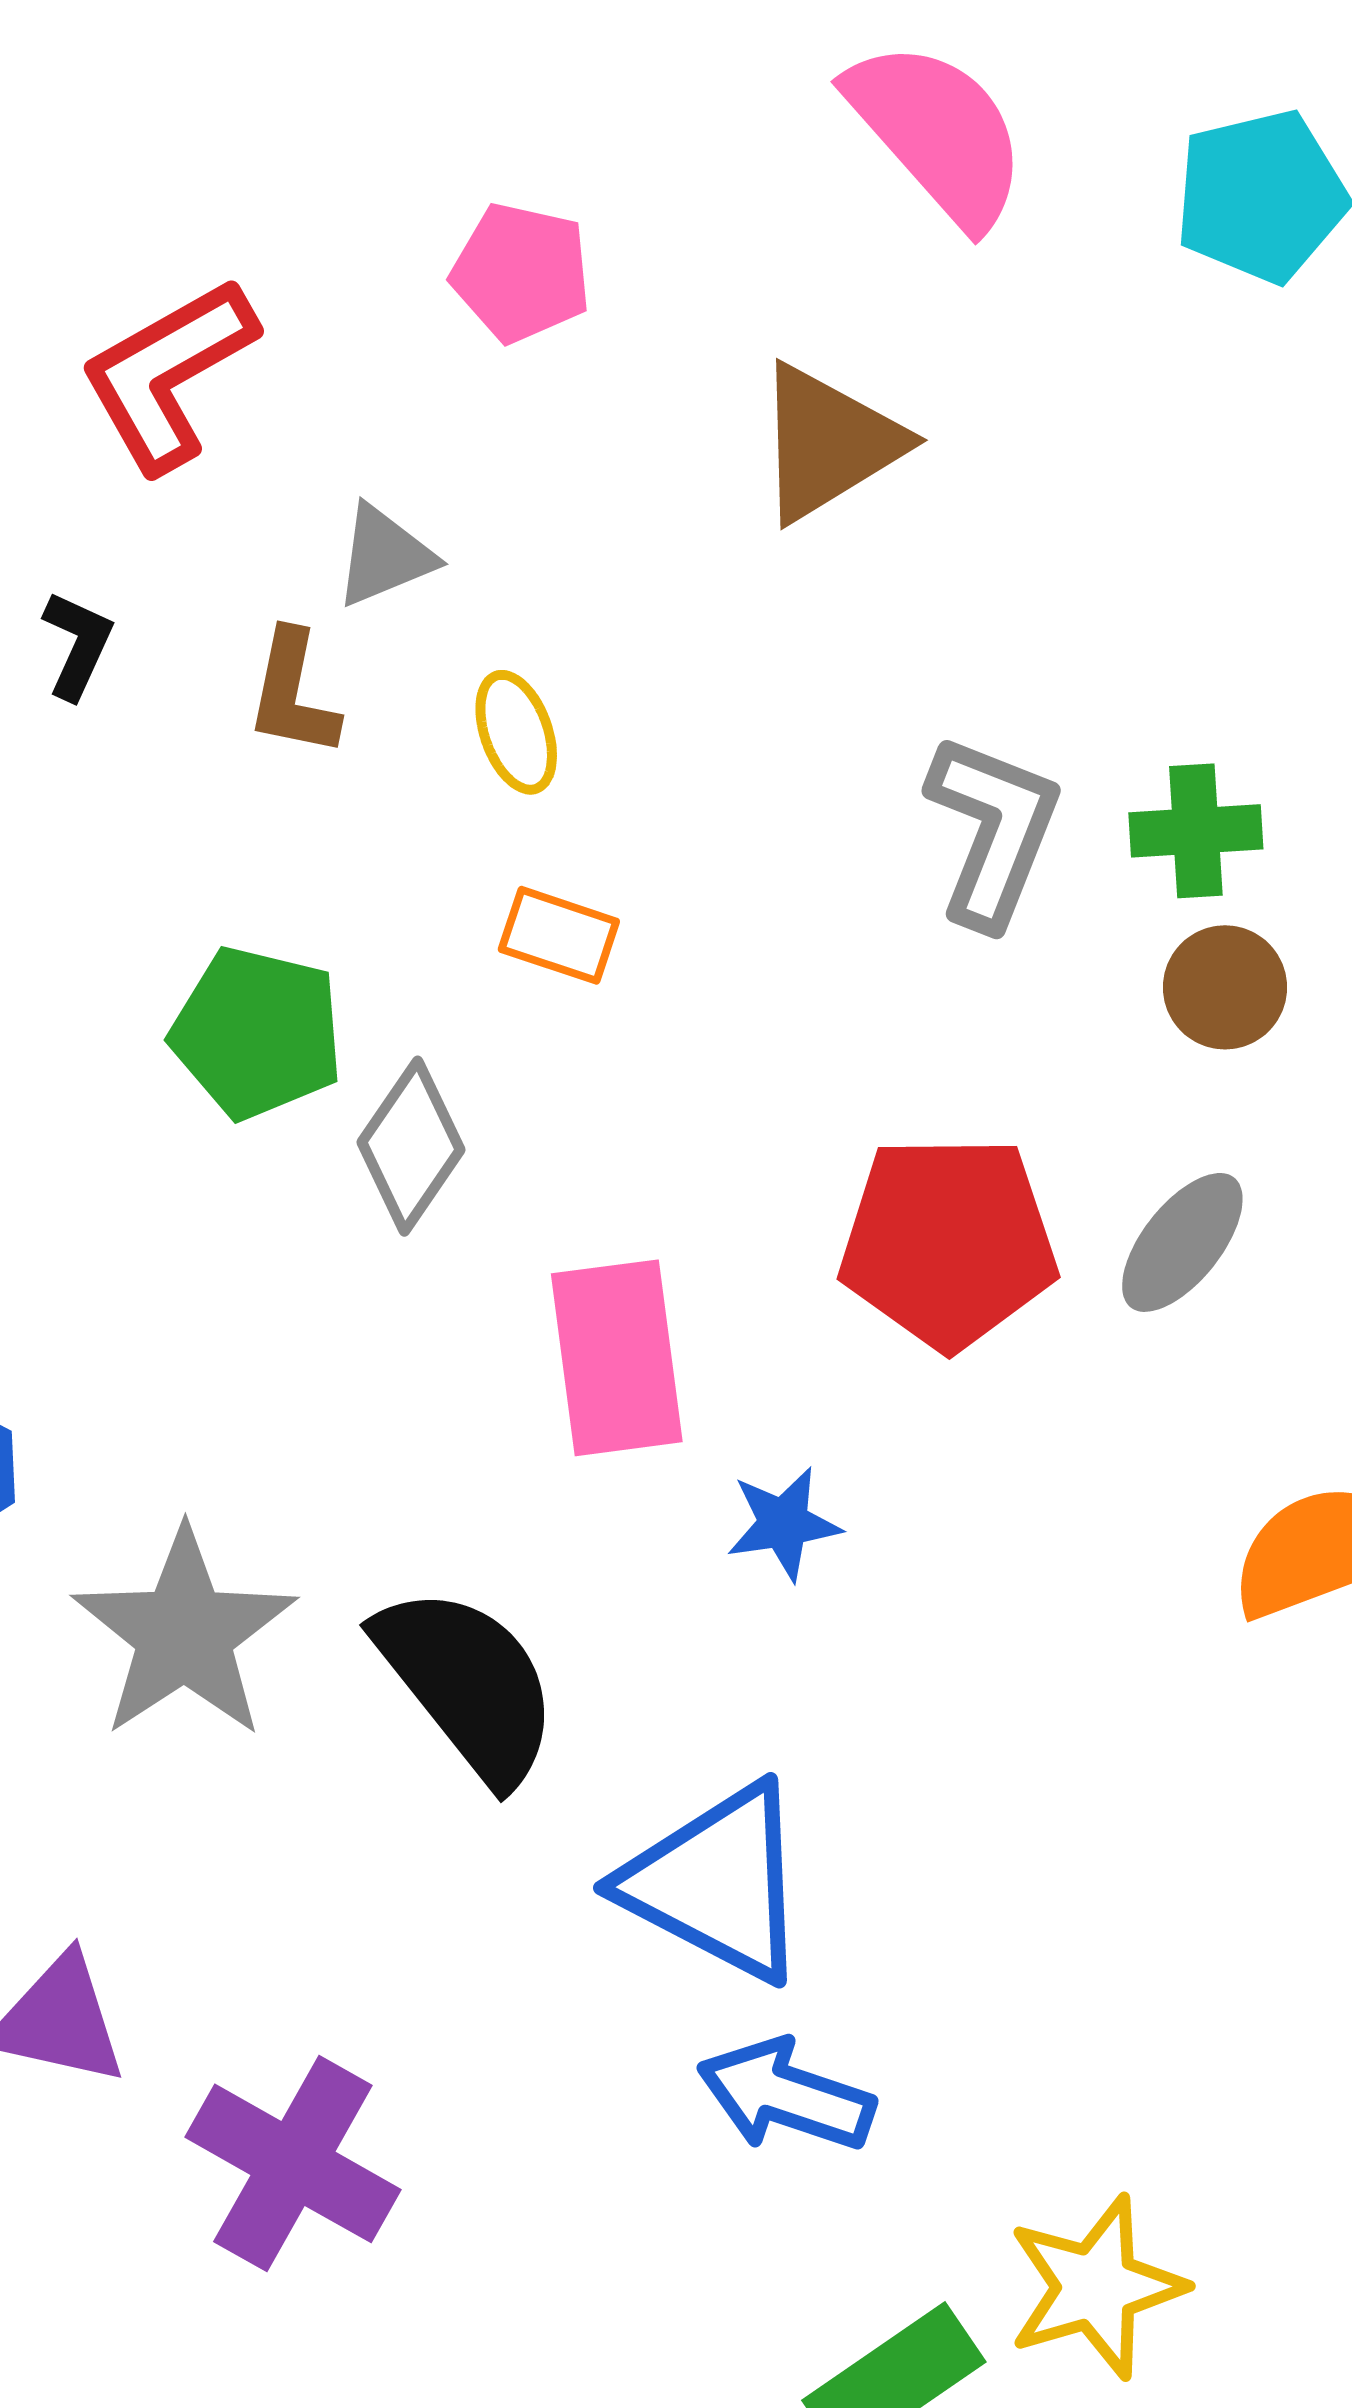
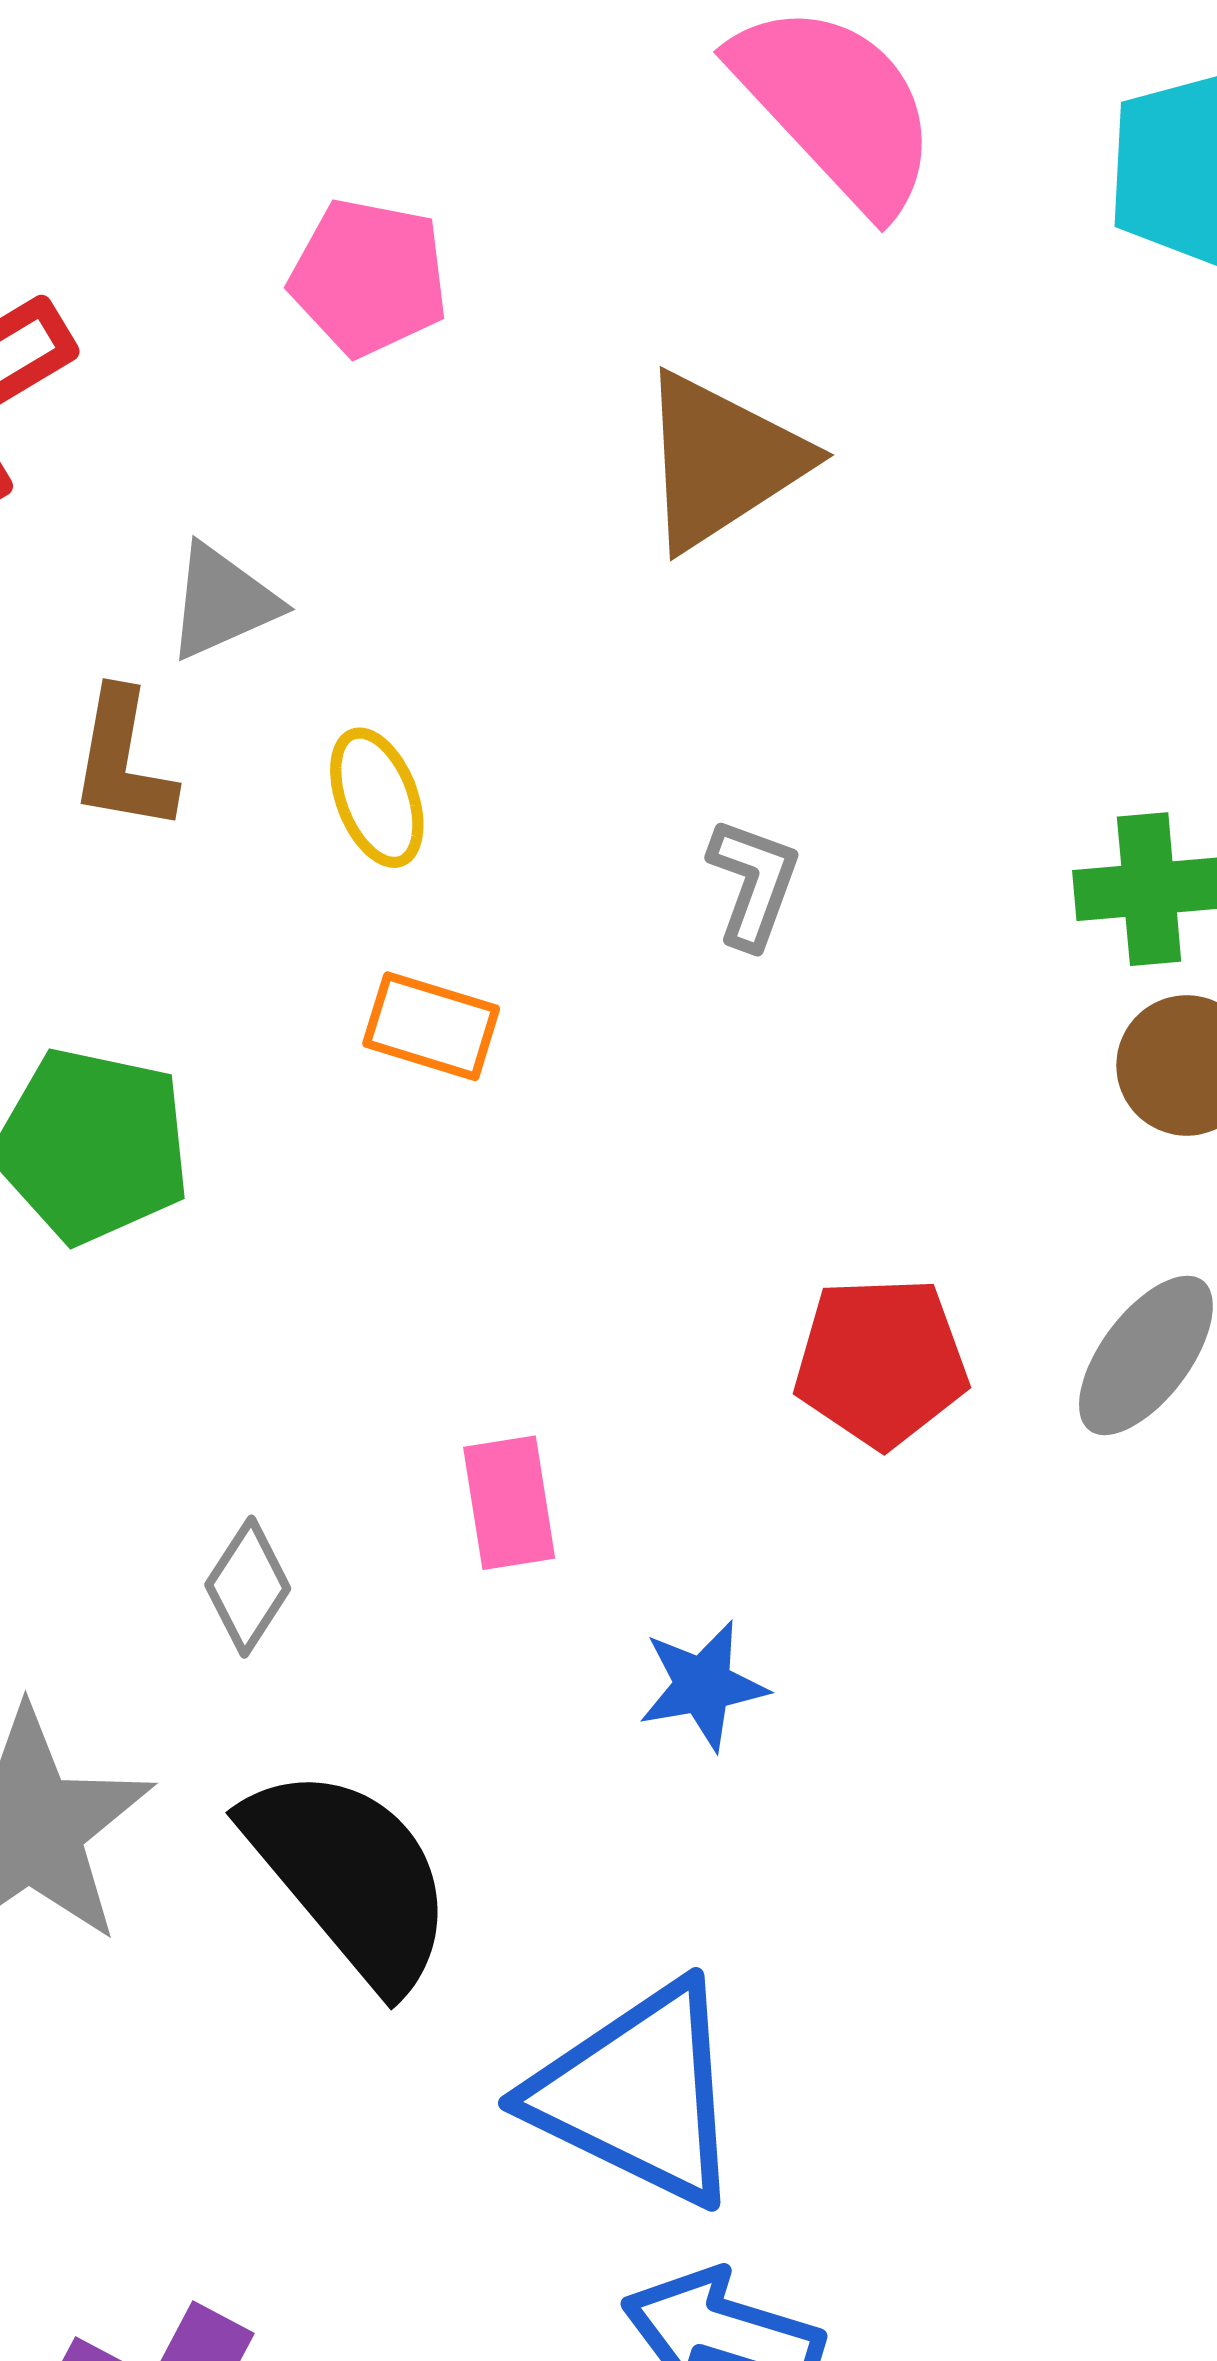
gray L-shape: (993, 830) -> (753, 883), moved, size x0.6
gray diamond: (411, 1146) -> (248, 1587), moved, size x0.7
red pentagon: (948, 1242) -> (881, 1362), size x0.7
pink rectangle: (617, 1358) -> (509, 1503), size x0.6

